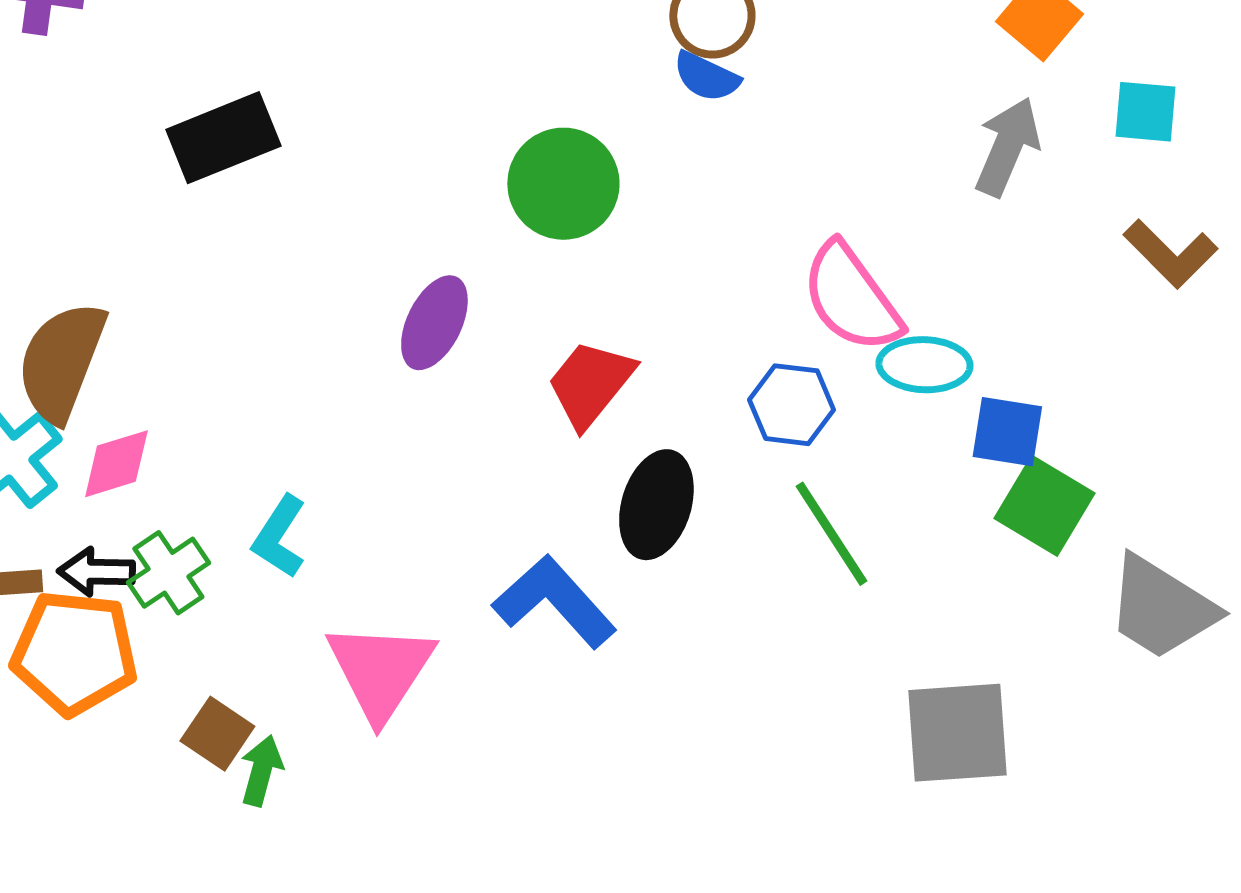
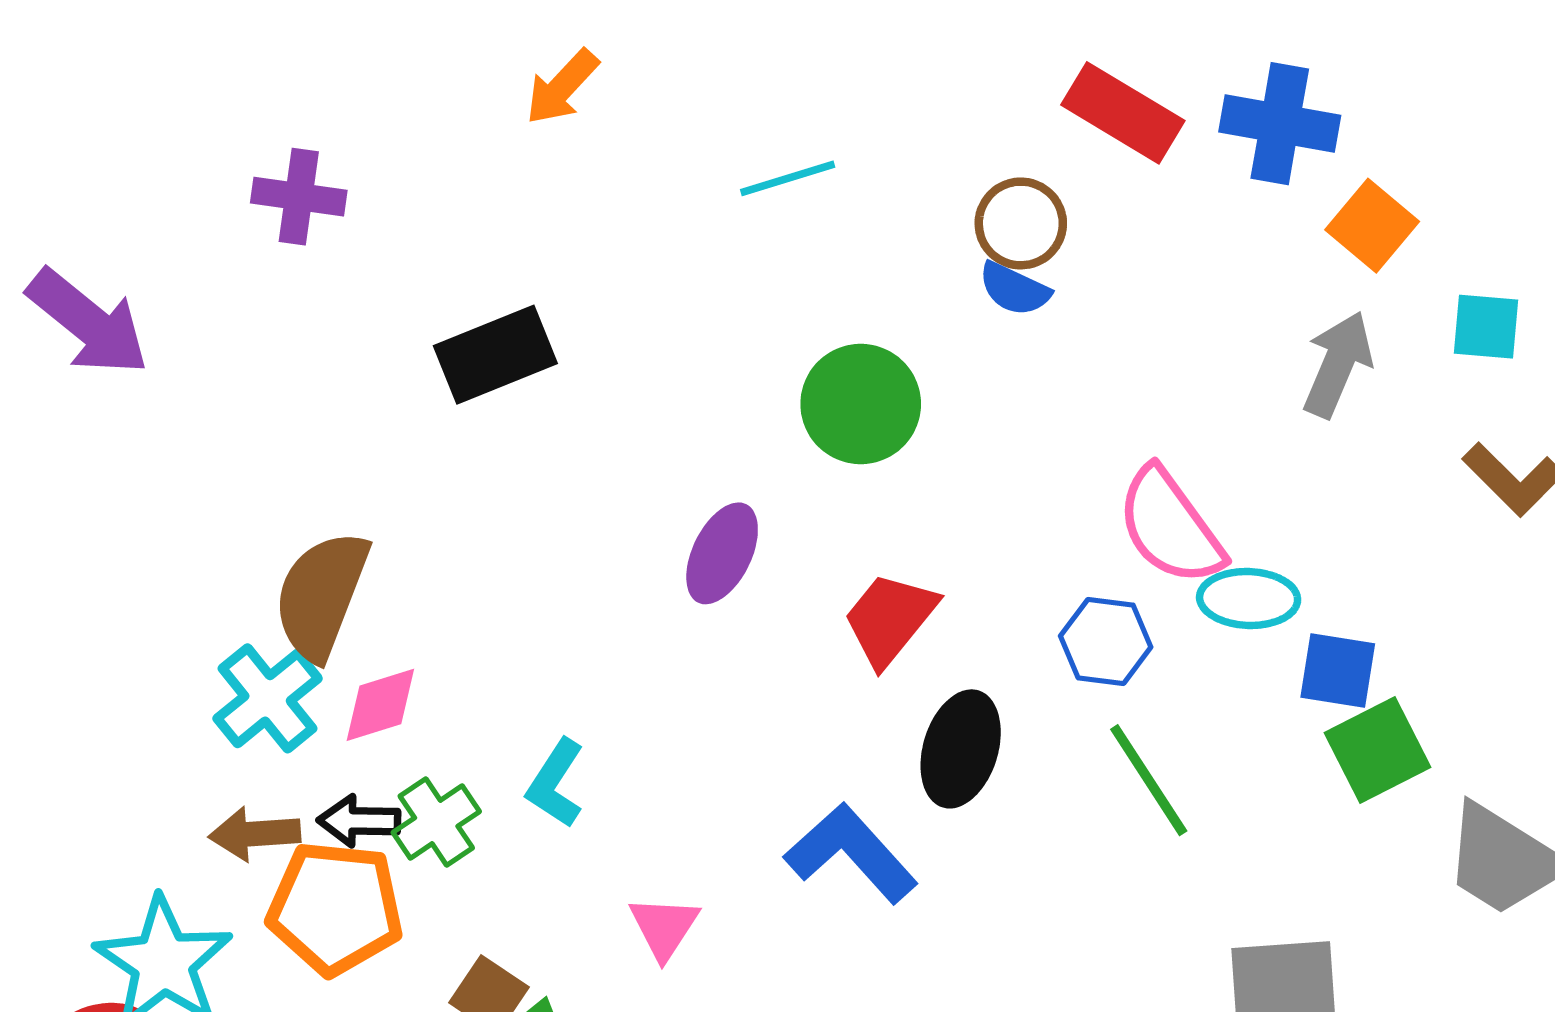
green square: (1044, 506) -> (1378, 750), turned 32
pink triangle: (380, 671) -> (664, 927), size x0.6

